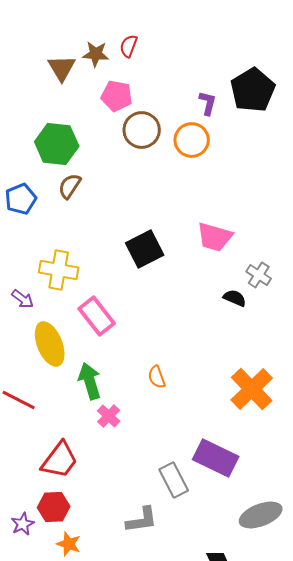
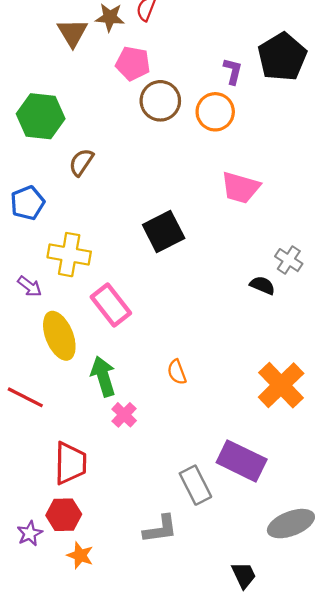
green hexagon: (57, 144) -> (41, 116), moved
blue pentagon: (21, 199) -> (27, 203), moved
pink trapezoid: (215, 237) -> (240, 188), moved
red trapezoid: (60, 460) -> (70, 463), turned -36

